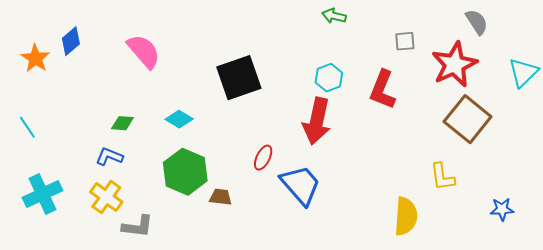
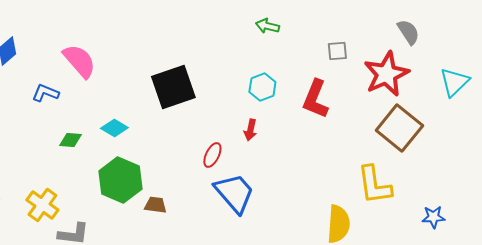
red arrow: (317, 121) -> (250, 130), size x0.5
green diamond: (122, 123) -> (70, 140), moved
blue L-shape: (109, 157) -> (45, 93), moved
red ellipse: (263, 158) -> (212, 155), moved
yellow L-shape: (442, 177) -> (374, 185), size x1.4

